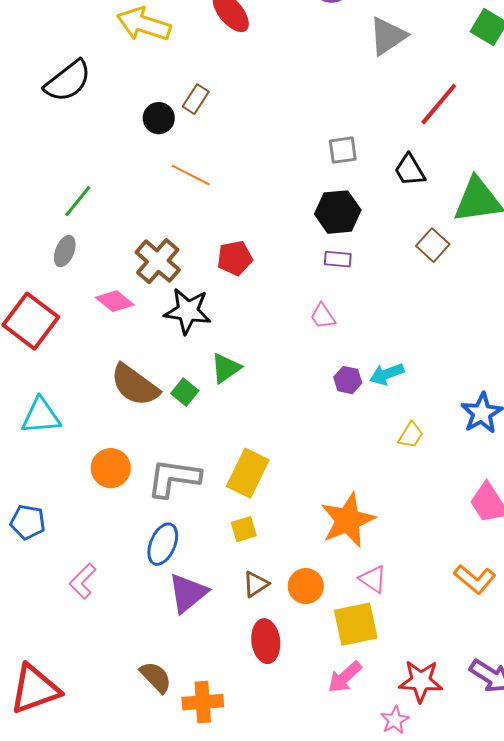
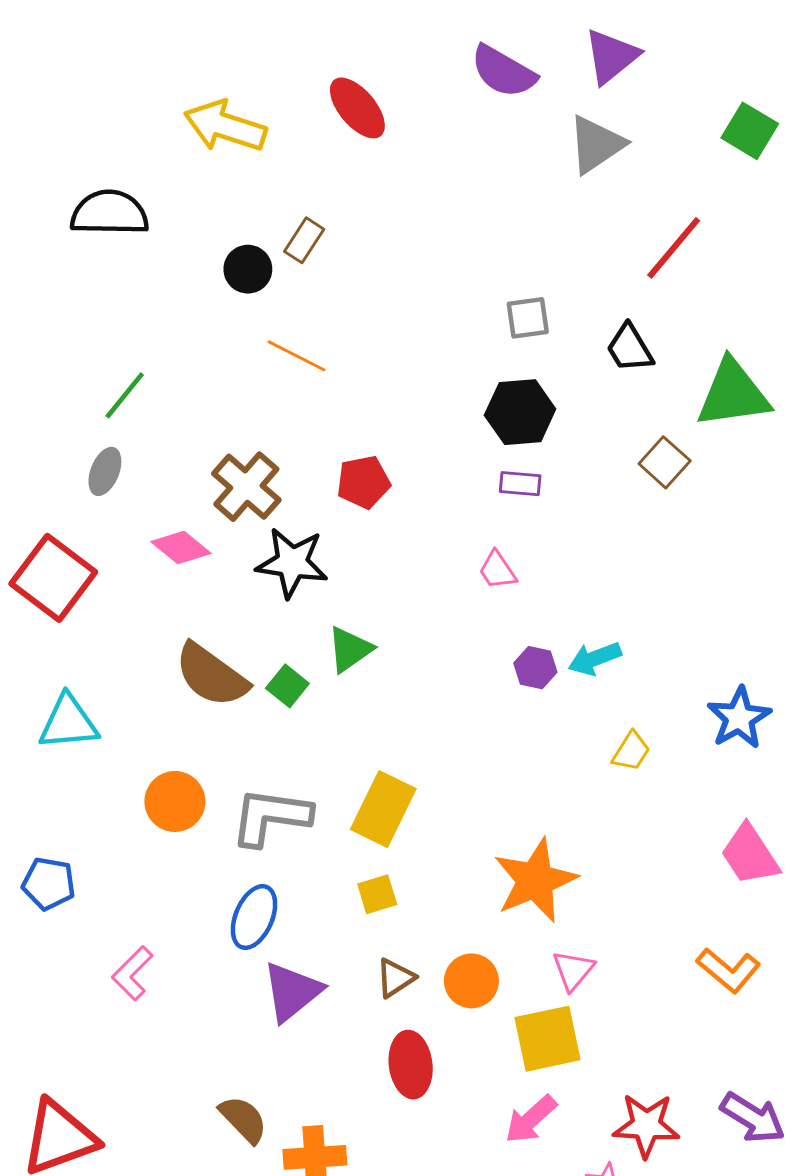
black semicircle: (68, 81) -> (109, 213), turned -141
pink triangle: (373, 579) -> (573, 970), turned 36

